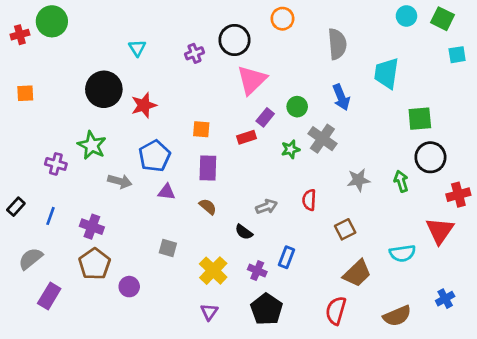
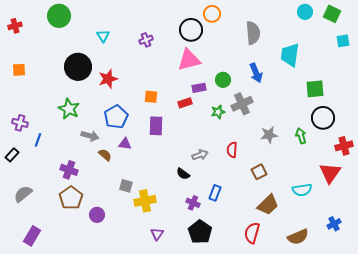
green circle: (52, 21) -> (59, 16), moved
black circle: (235, 40) -> (191, 30), moved
pink triangle: (252, 80) -> (189, 60), turned 30
purple rectangle: (265, 117) -> (199, 88), turned 40
gray cross: (322, 139) -> (242, 104), turned 30
purple cross: (56, 164) -> (20, 123), moved
brown semicircle: (208, 207) -> (105, 155), moved
blue line: (51, 216) -> (38, 140), moved
yellow cross: (213, 271) -> (145, 201), moved, turned 35
purple rectangle: (49, 296) -> (32, 236), moved

